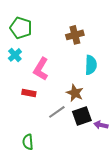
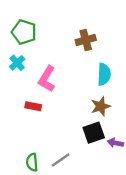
brown star: (75, 93) -> (101, 106), moved, turned 30
gray line: (57, 112) -> (61, 160), moved

